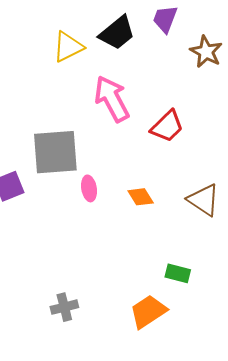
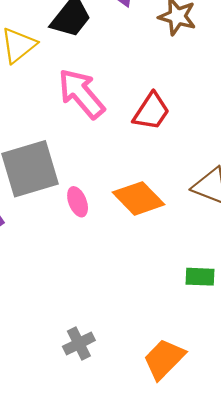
orange diamond: (141, 197) -> (139, 198), size x1.6
orange trapezoid: (148, 312) -> (164, 359), moved

